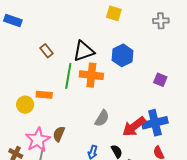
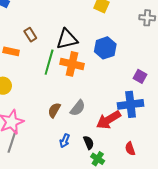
orange rectangle: (44, 95) -> (11, 51), moved
blue cross: (155, 123) -> (131, 104), moved
brown semicircle: (59, 134) -> (54, 110), moved

